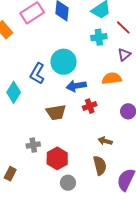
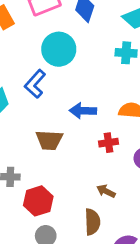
cyan circle: (64, 62) -> (59, 49), moved
red cross: (90, 106) -> (108, 143), moved

